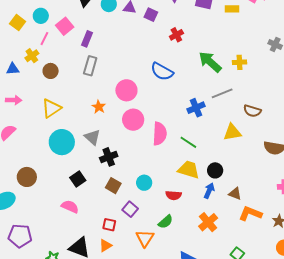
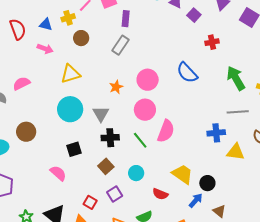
purple rectangle: (87, 39) -> (126, 19), turned -35
pink arrow: (14, 100) -> (45, 49), moved
blue cross: (196, 108) -> (216, 133), moved
green line: (188, 142) -> (140, 140), moved

